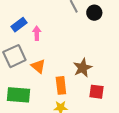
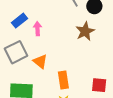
brown star: (83, 68) -> (85, 31), moved

